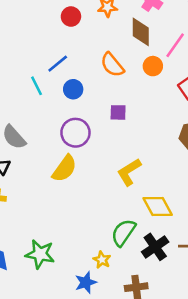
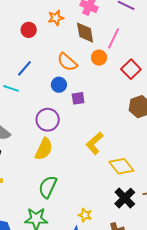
cyan line: (37, 86) -> (11, 88), turned -35
blue circle: (73, 89) -> (59, 85), moved
green semicircle: (123, 233) -> (48, 187), moved

